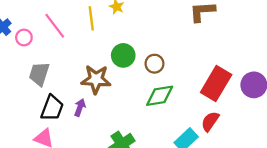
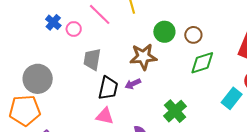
purple arrow: (80, 107) -> (133, 84), turned -126

